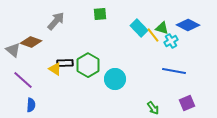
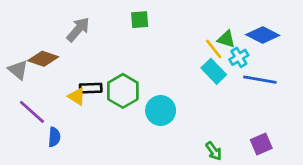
cyan rectangle: (139, 28) -> (214, 71), moved
blue line: (174, 71) -> (260, 80), moved
blue semicircle: (31, 105) -> (54, 137), moved

